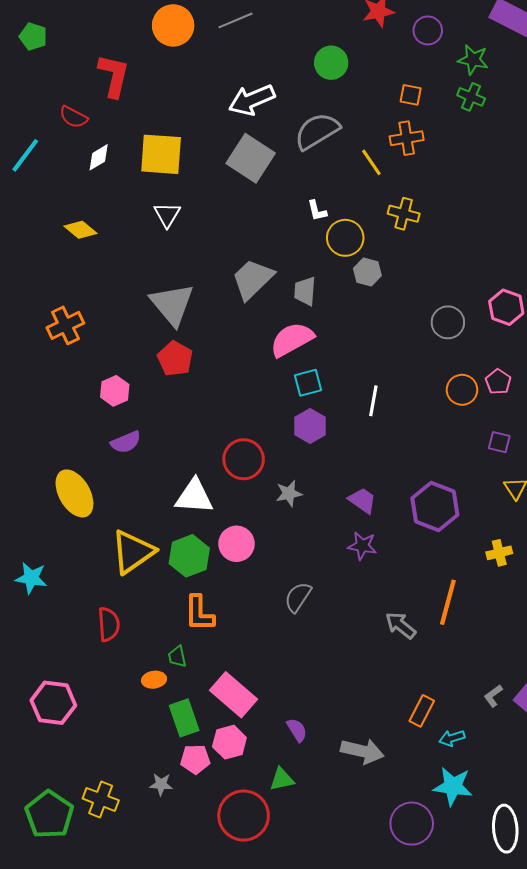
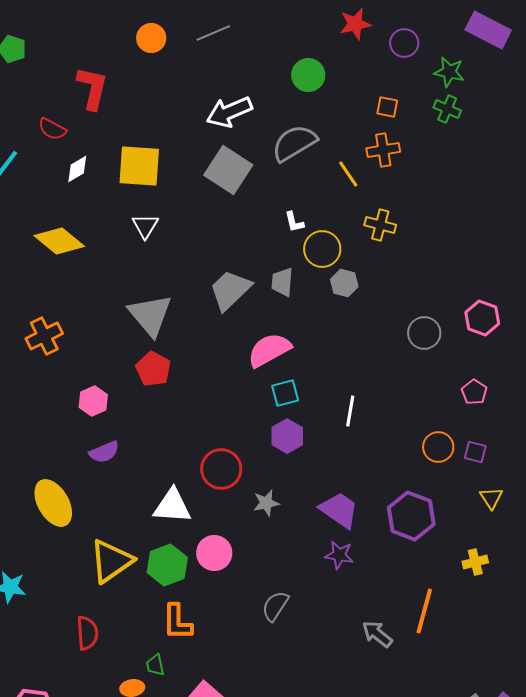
orange circle: (173, 25) -> (151, 38), size x0.7
yellow diamond: (81, 230) -> (59, 241), size x1.5
gray trapezoid: (305, 291) -> (282, 282), moved
orange circle: (462, 390) -> (438, 447), moved
purple trapezoid: (362, 501) -> (339, 510), size x1.4

